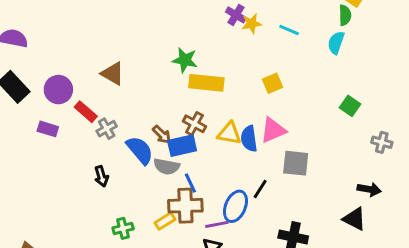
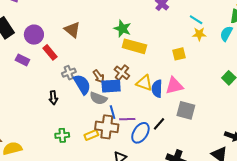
yellow star: (252, 24) -> (199, 34), moved
gray cross: (107, 129) -> (69, 73), moved
purple line: (217, 224) -> (127, 119), moved

